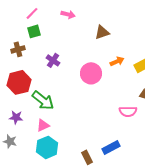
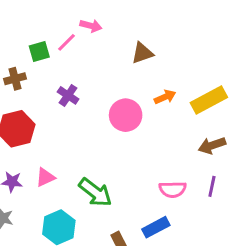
pink line: (32, 13) -> (67, 42), moved
green arrow: (43, 100) -> (95, 192), moved
pink semicircle: (128, 111) -> (173, 189), moved
pink triangle: (43, 125) -> (45, 177), moved

